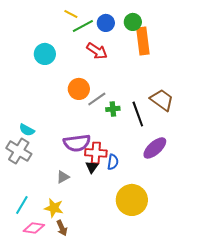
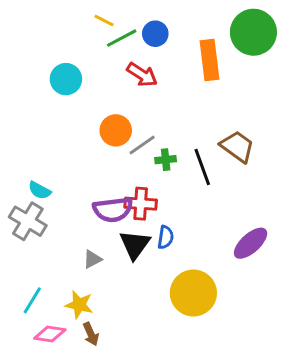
green circle: (133, 22) -> (253, 32), moved, size x1.8
purple ellipse: (155, 148) -> (251, 243), moved
red cross: (96, 153) -> (141, 204), moved
black triangle: (92, 167) -> (135, 245), size x1.6

